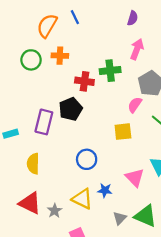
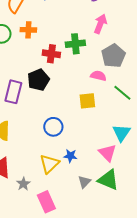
pink semicircle: (135, 105) -> (98, 76), turned 70
pink triangle: (135, 178) -> (107, 153), moved
yellow triangle: (82, 199) -> (49, 164), turned 50
gray star: (55, 211) -> (23, 184), moved

